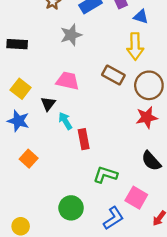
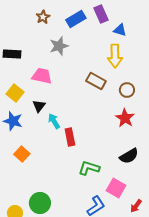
pink trapezoid: (68, 81) -> (42, 76), moved
brown circle: (149, 85) -> (127, 90), size x0.6
red star: (147, 117) -> (125, 118), turned -30
black semicircle: (151, 161) -> (129, 156), turned -78
green circle: (71, 208) -> (40, 203), moved

